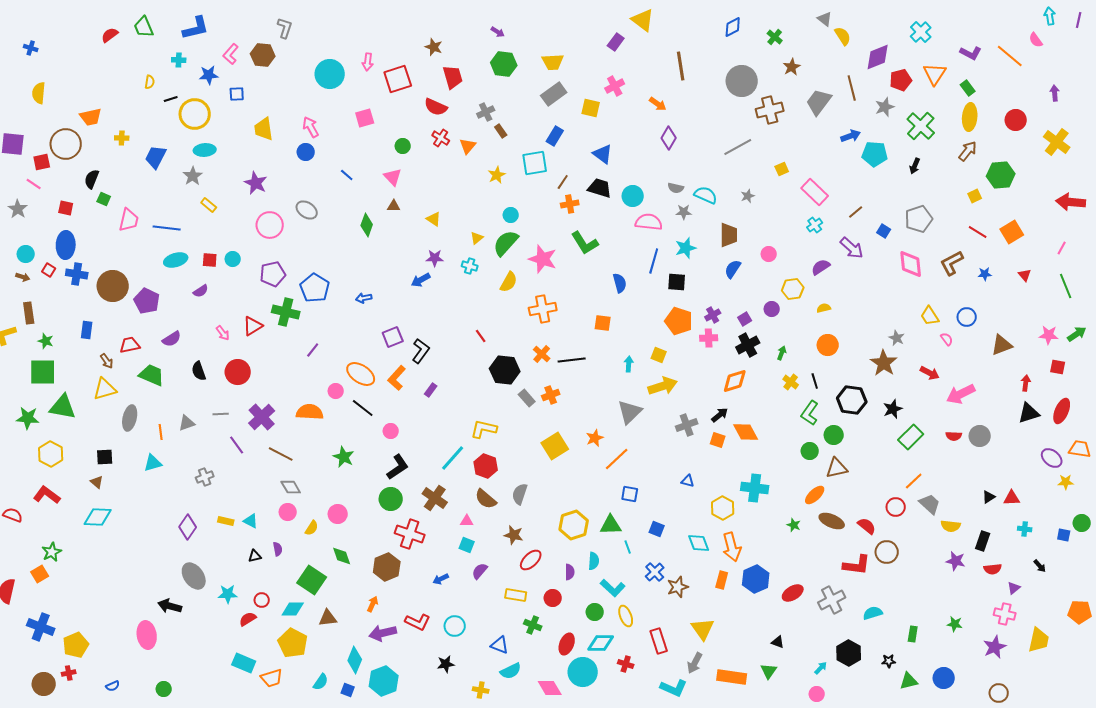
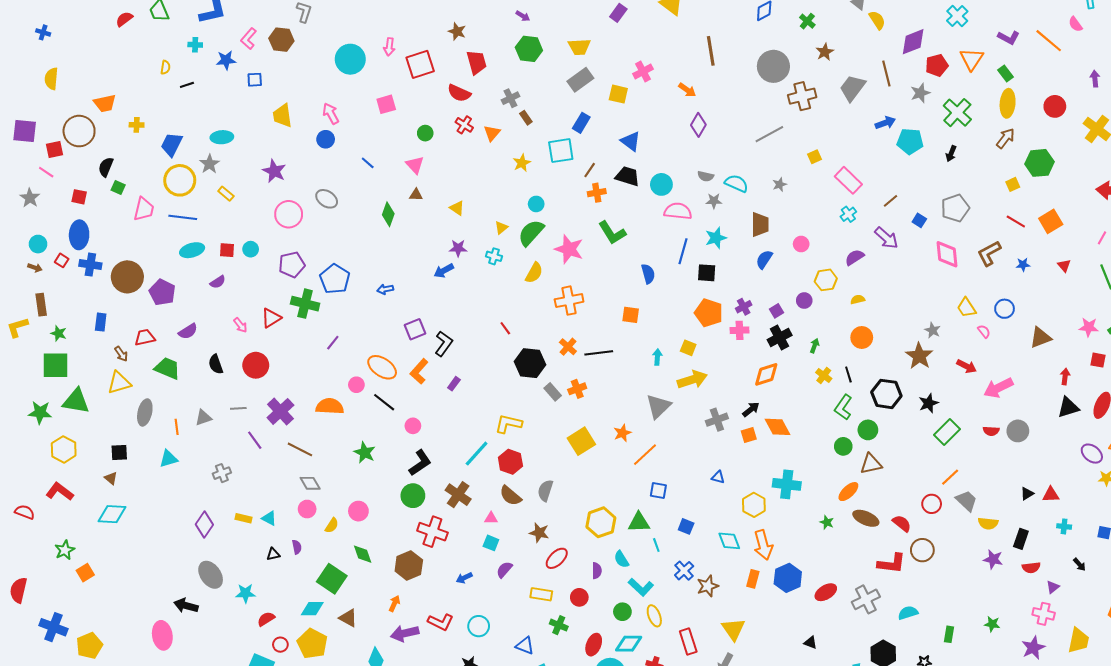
purple rectangle: (616, 42) -> (618, 13), moved
yellow circle: (195, 114) -> (180, 180), moved
orange square: (718, 440) -> (749, 435), turned -35
cyan semicircle: (594, 561) -> (621, 559), turned 144
orange square: (40, 574) -> (85, 573), moved
red circle: (262, 600) -> (280, 645), moved
brown triangle: (328, 618) -> (348, 618), turned 36

